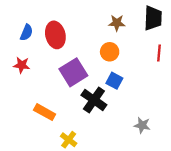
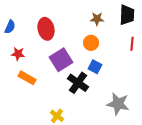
blue semicircle: (26, 33) -> (10, 27), moved
orange rectangle: (45, 112) -> (27, 78), moved
gray star: (142, 125) -> (118, 104), size x1.6

